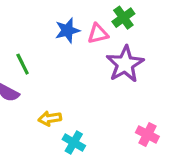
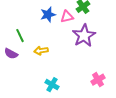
yellow arrow: (50, 118) -> (41, 51), moved
pink cross: (147, 134) -> (98, 80), turned 32

